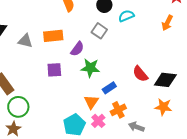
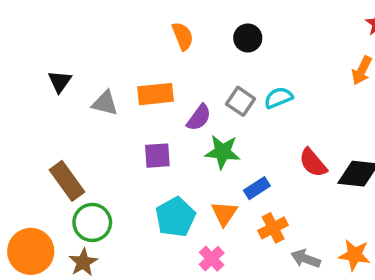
cyan semicircle: (126, 16) -> (279, 98), moved
gray square: (99, 31) -> (241, 101), moved
orange star: (163, 107) -> (354, 255), moved
pink cross: (98, 121) -> (212, 259), moved
cyan pentagon: (74, 125) -> (175, 217), moved

